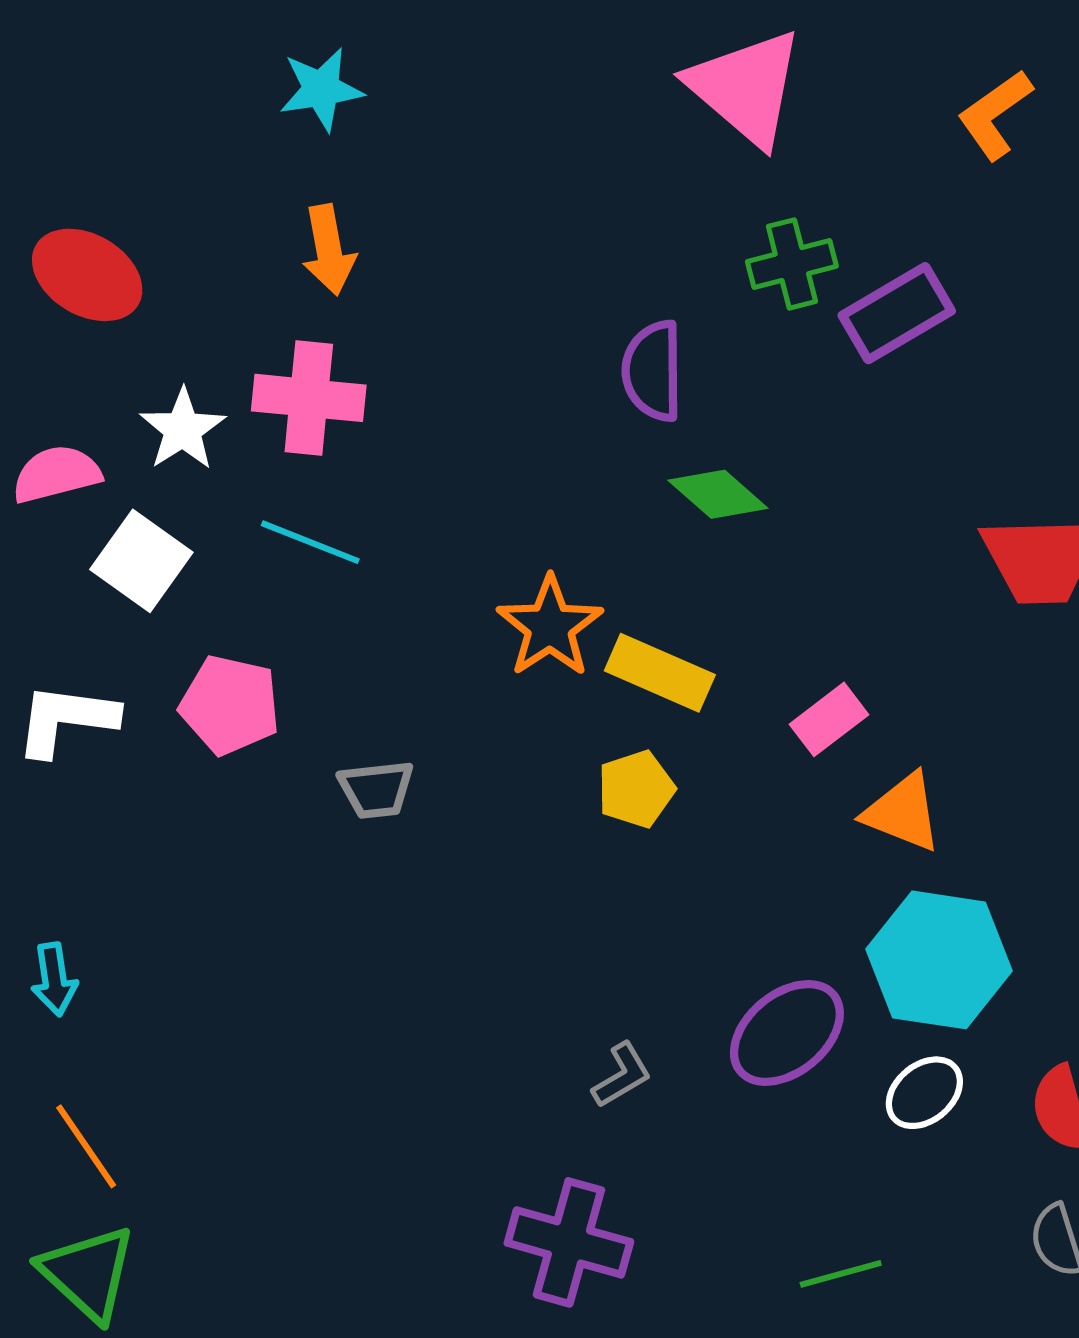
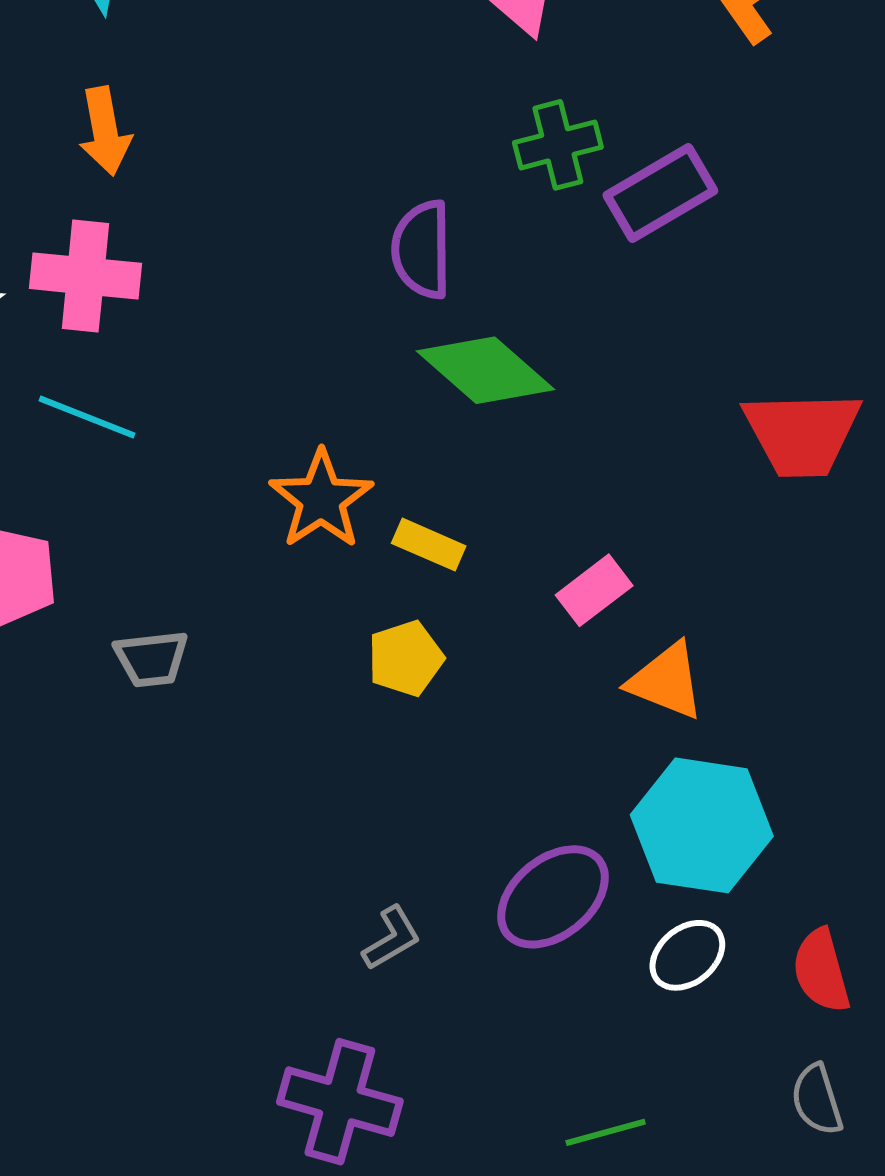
green diamond: (718, 494) -> (486, 370), size x1.4
yellow rectangle: (660, 673) -> (429, 545), size x0.7

